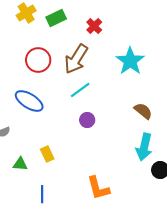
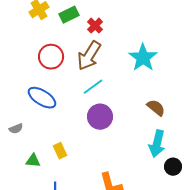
red cross: (94, 26) -> (95, 26), moved
purple circle: (87, 120) -> (100, 117), size x1.6

